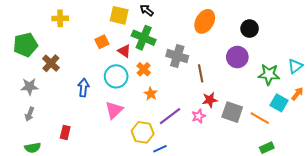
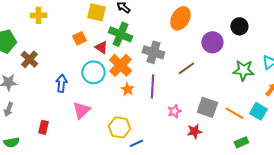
black circle: (250, 29) -> (239, 26), moved
purple circle: (237, 57) -> (212, 42), moved
orange cross: (144, 69) -> (120, 65), size x1.6
brown line: (201, 73) -> (186, 68), moved, turned 66
red star: (210, 100) -> (194, 131), moved
cyan square: (279, 103) -> (258, 111), moved
pink triangle: (114, 110) -> (81, 110), moved
purple line: (170, 116) -> (152, 86), moved, turned -50

